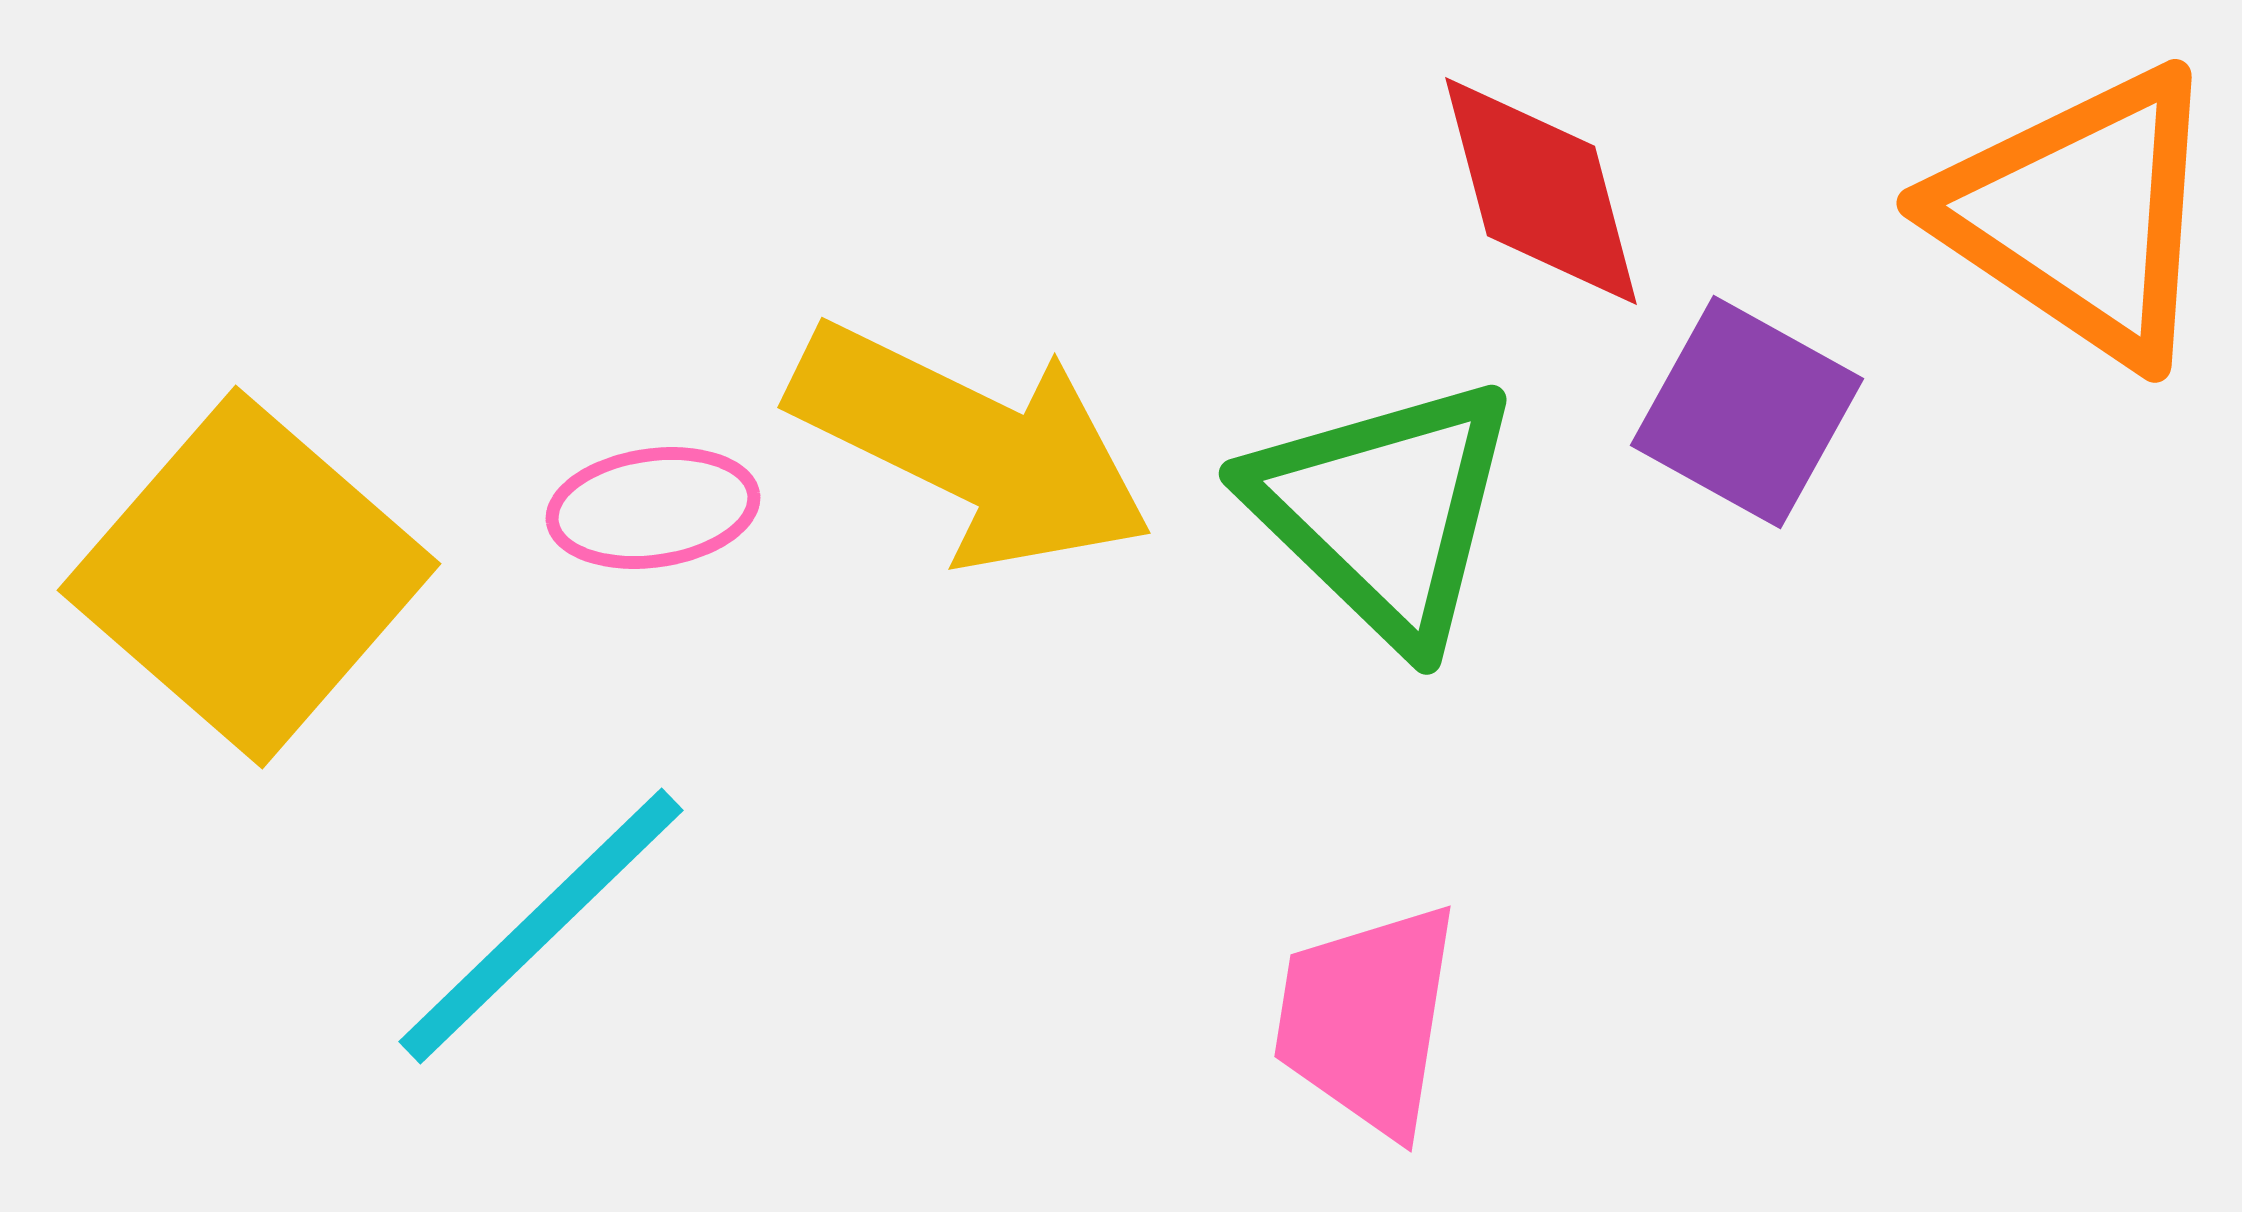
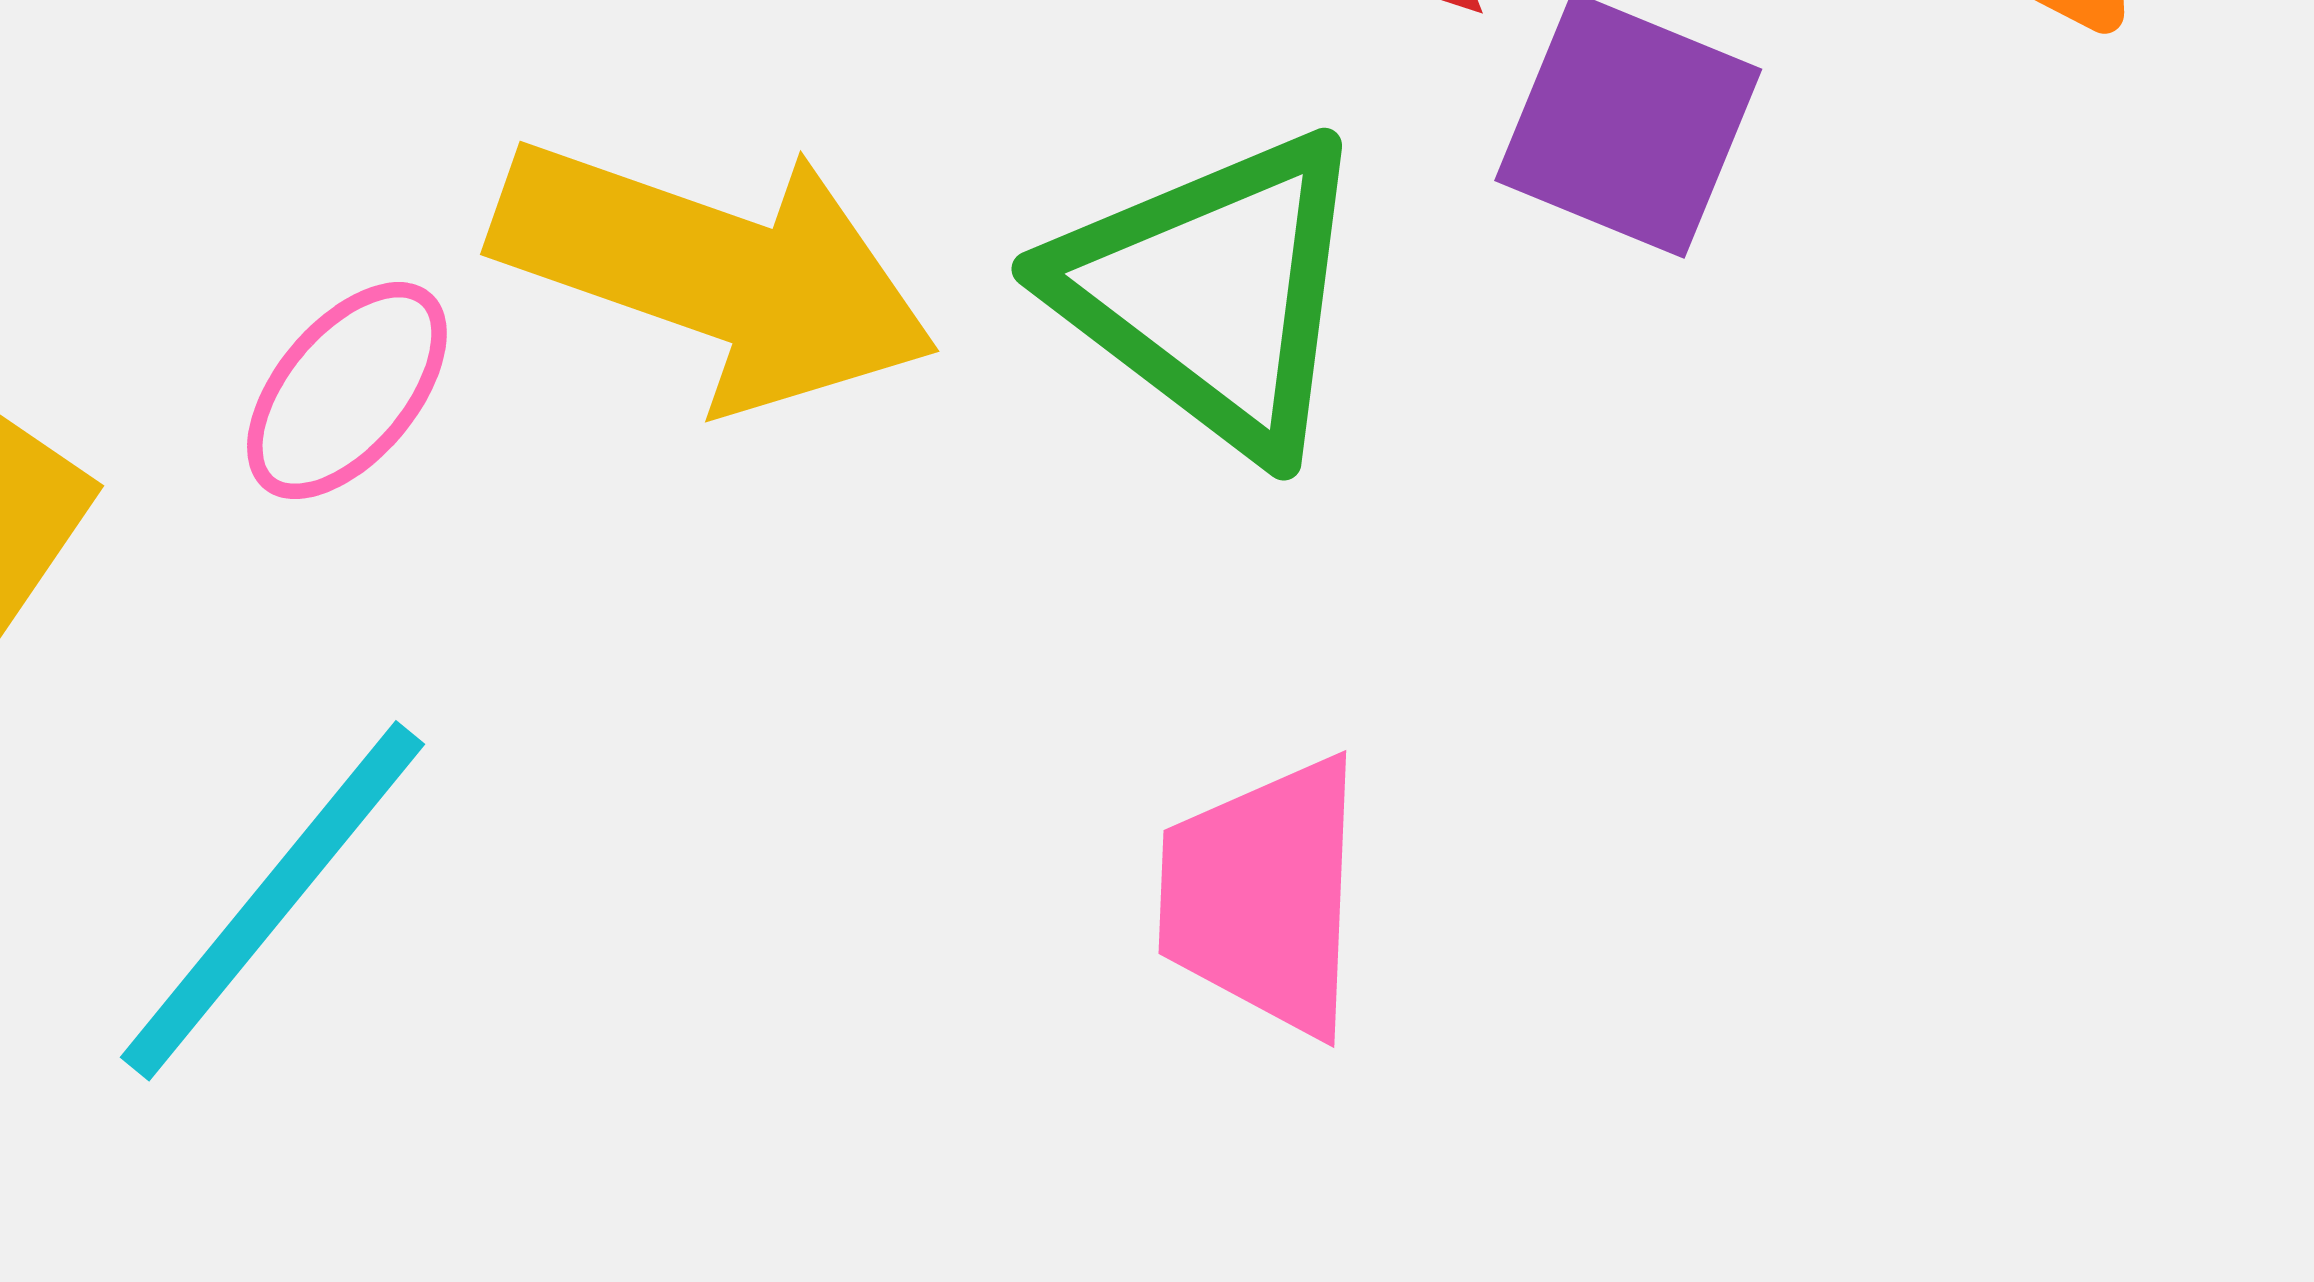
pink ellipse: (653, 508) -> (347, 391), turned -35

